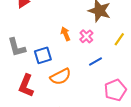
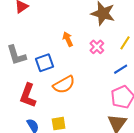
pink cross: (86, 36) -> (97, 47), moved
blue line: (95, 62) -> (121, 69), moved

